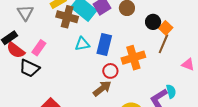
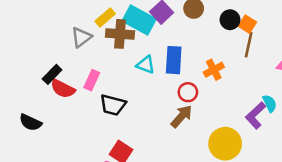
gray triangle: (25, 13) -> (81, 37), moved, turned 36
cyan triangle: (82, 44) -> (146, 65), turned 42
orange cross: (133, 58) -> (214, 70), size x0.7
black trapezoid: (29, 68) -> (113, 105), moved

